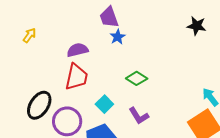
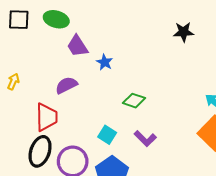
purple trapezoid: (109, 17) -> (77, 46), moved
red trapezoid: (76, 77) -> (47, 117), moved

